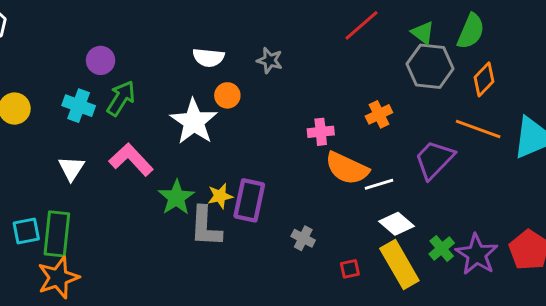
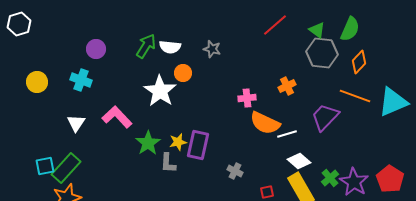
green arrow: (121, 98) -> (146, 46), moved
gray L-shape: (205, 227) -> (168, 163), size x0.7
green rectangle: (57, 234) -> (66, 168), turned 36

